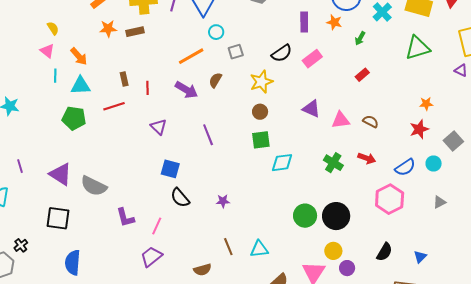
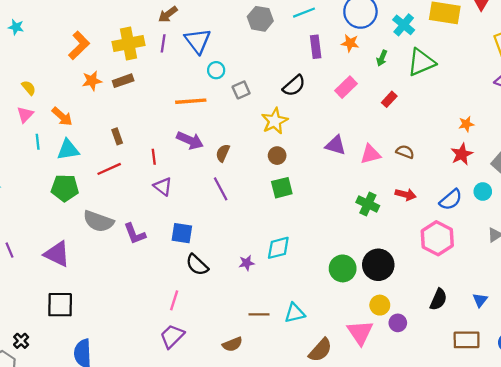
green triangle: (418, 48) -> (421, 62), moved
pink triangle: (47, 51) -> (25, 114), turned 42
orange line: (191, 56) -> (191, 101), turned 32
pink rectangle: (312, 59) -> (346, 87), moved
brown semicircle: (215, 80) -> (223, 153), moved
red line: (148, 88) -> (154, 157), moved
cyan diamond: (282, 163) -> (278, 248), moved
gray semicircle: (94, 186) -> (98, 221), moved
purple L-shape: (125, 217) -> (135, 234), moved
brown line: (228, 247) -> (259, 314), turned -60

